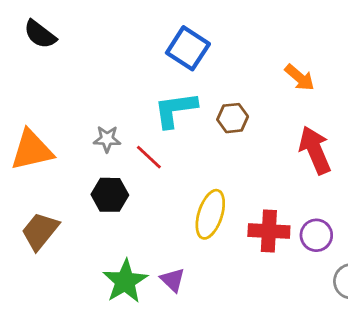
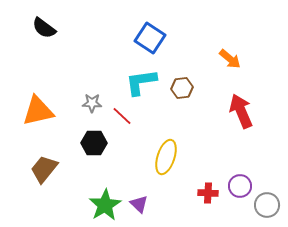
red cross: (269, 231) -> (208, 193), moved, size x0.7
purple circle: (316, 235) -> (240, 186), moved

